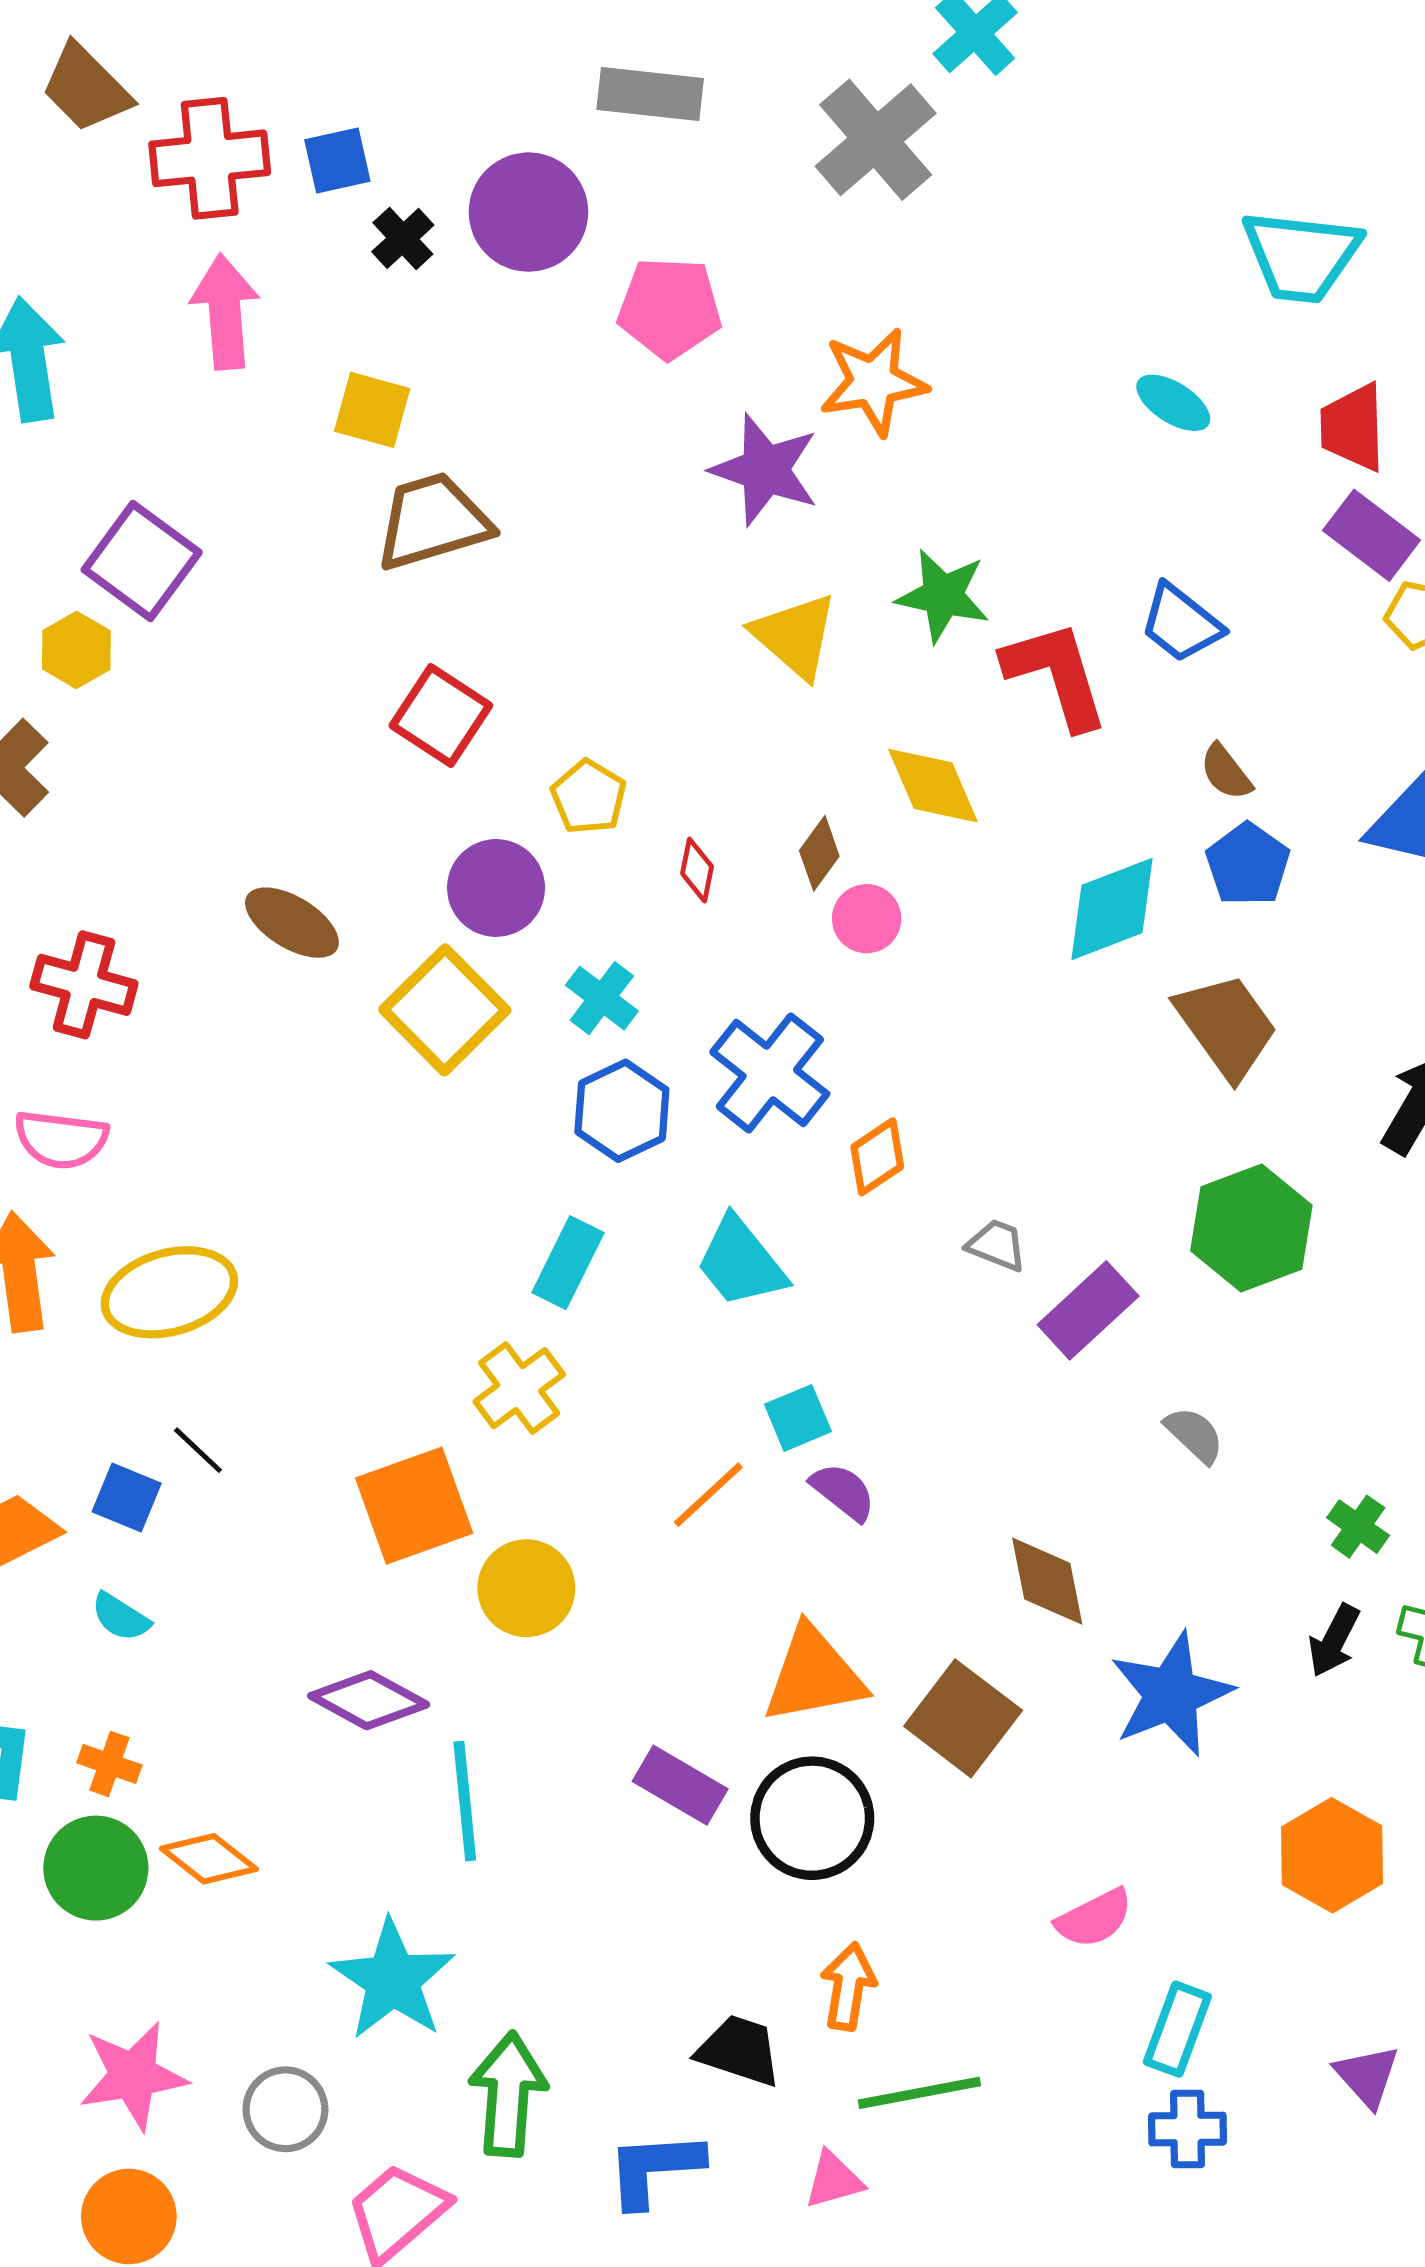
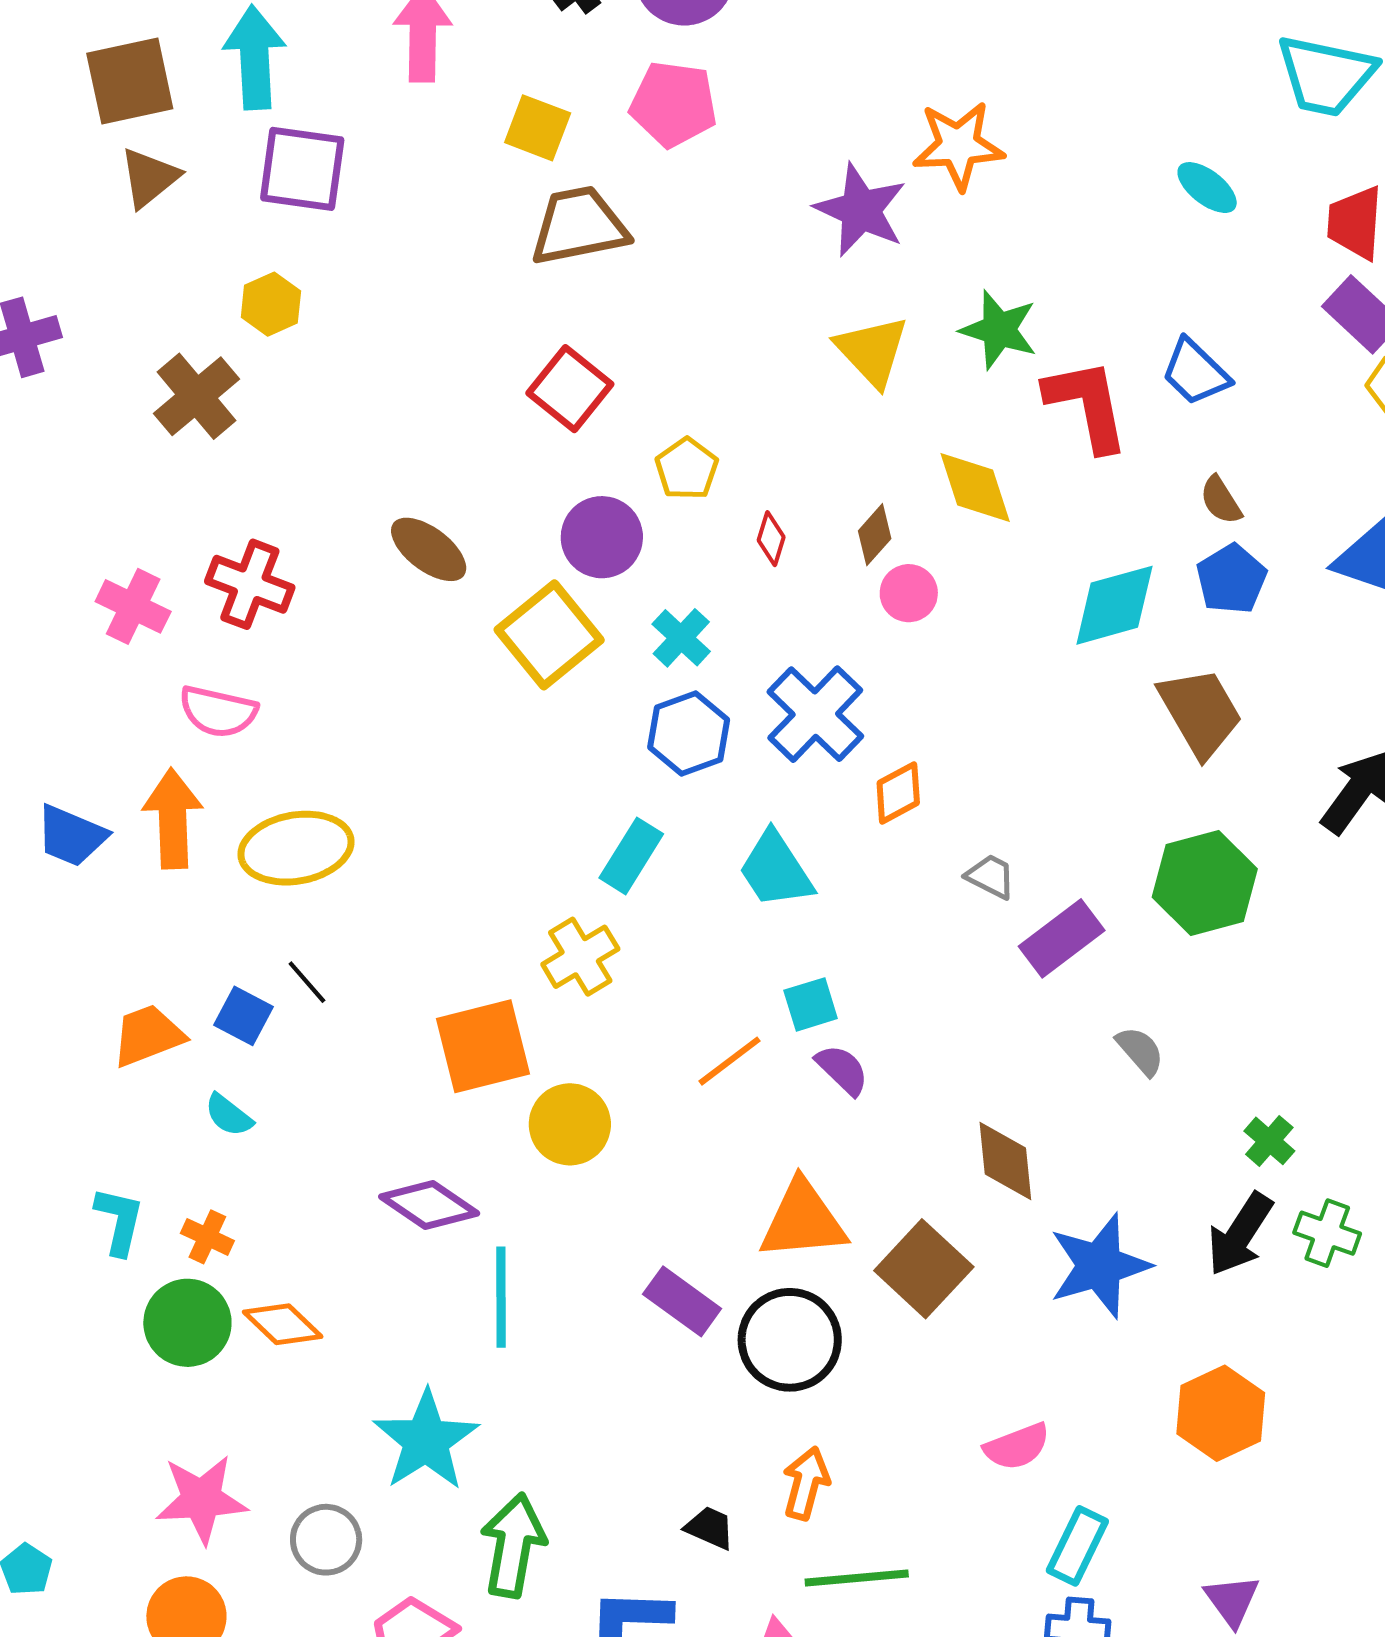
pink pentagon: (670, 308) -> (673, 104), moved
purple square: (142, 561) -> (302, 169), moved, turned -34
black arrow: (1334, 1641) -> (1240, 1234), size x1.4
black trapezoid: (739, 2050) -> (710, 1528), size x0.7

